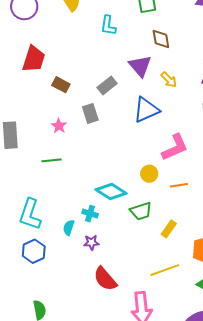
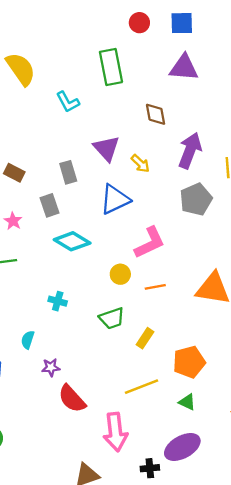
cyan L-shape: (108, 25) -> (68, 102), turned -35
brown diamond: (161, 39) -> (156, 114), moved
gray rectangle: (107, 86) -> (68, 172), turned -66
cyan diamond: (111, 191) -> (72, 241), moved
cyan cross: (90, 214) -> (58, 301), moved
purple star: (91, 242) -> (51, 367), moved

